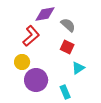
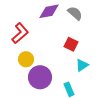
gray semicircle: (68, 25) -> (75, 13), moved
red L-shape: (31, 36) -> (20, 33), moved

